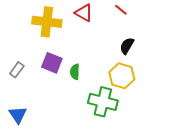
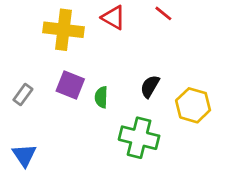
black semicircle: (127, 46) -> (150, 86), moved
yellow hexagon: (122, 76) -> (193, 105), moved

